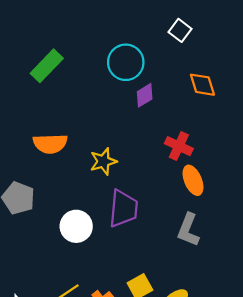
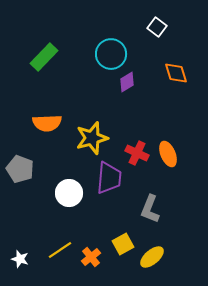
red cross: (179, 146) -> (137, 153), moved
yellow star: (103, 161) -> (92, 138), size x1.4
gray L-shape: (188, 230) -> (150, 209), moved

